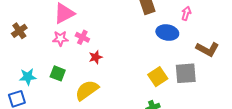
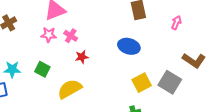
blue ellipse: (167, 33) -> (129, 46), moved
gray square: (186, 73) -> (170, 82), turned 30

